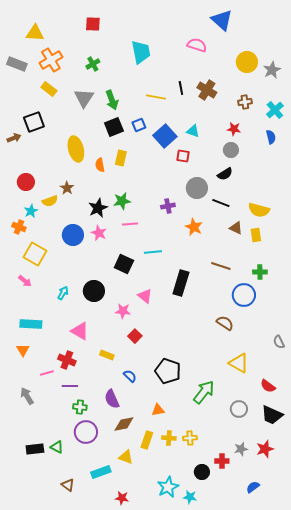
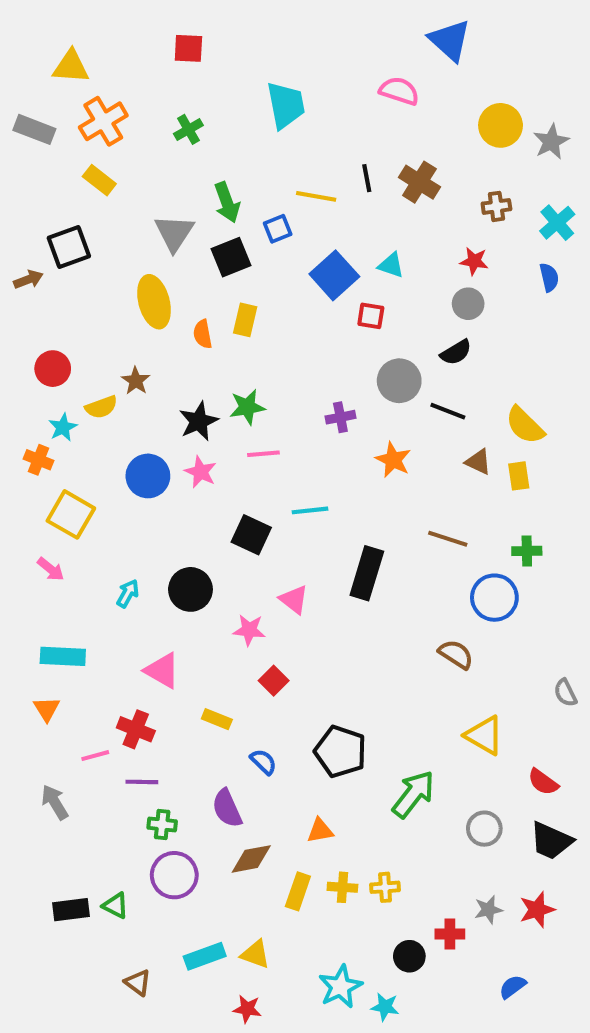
gray triangle: (84, 98) -> (174, 233), moved
blue square: (139, 125) -> (278, 229), moved
yellow semicircle: (259, 210) -> (525, 425), turned 30
yellow triangle: (126, 457) -> (255, 954), moved

